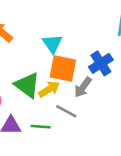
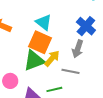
orange square: (63, 69) -> (40, 42), moved, turned 30
green triangle: (27, 85) -> (34, 61), turned -40

